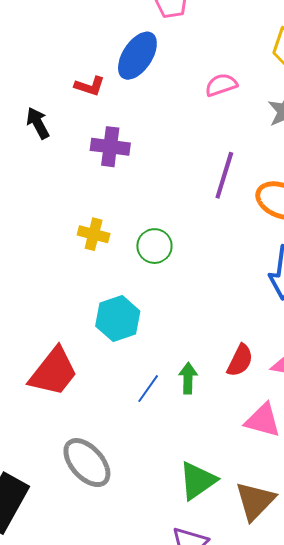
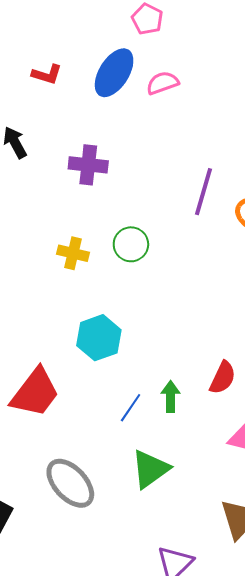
pink semicircle: (221, 85) -> (162, 83), moved
red L-shape: (90, 86) -> (47, 74), moved
green circle: (154, 246) -> (131, 244), moved
green triangle: (197, 481) -> (150, 469), moved

